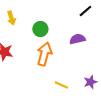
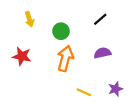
black line: (85, 11) -> (100, 19), moved
purple semicircle: (77, 39) -> (102, 53), moved

